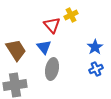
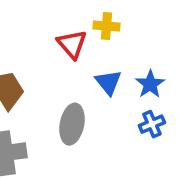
yellow cross: (71, 15) -> (107, 26), turned 32
blue triangle: (44, 47) -> (108, 82), moved

